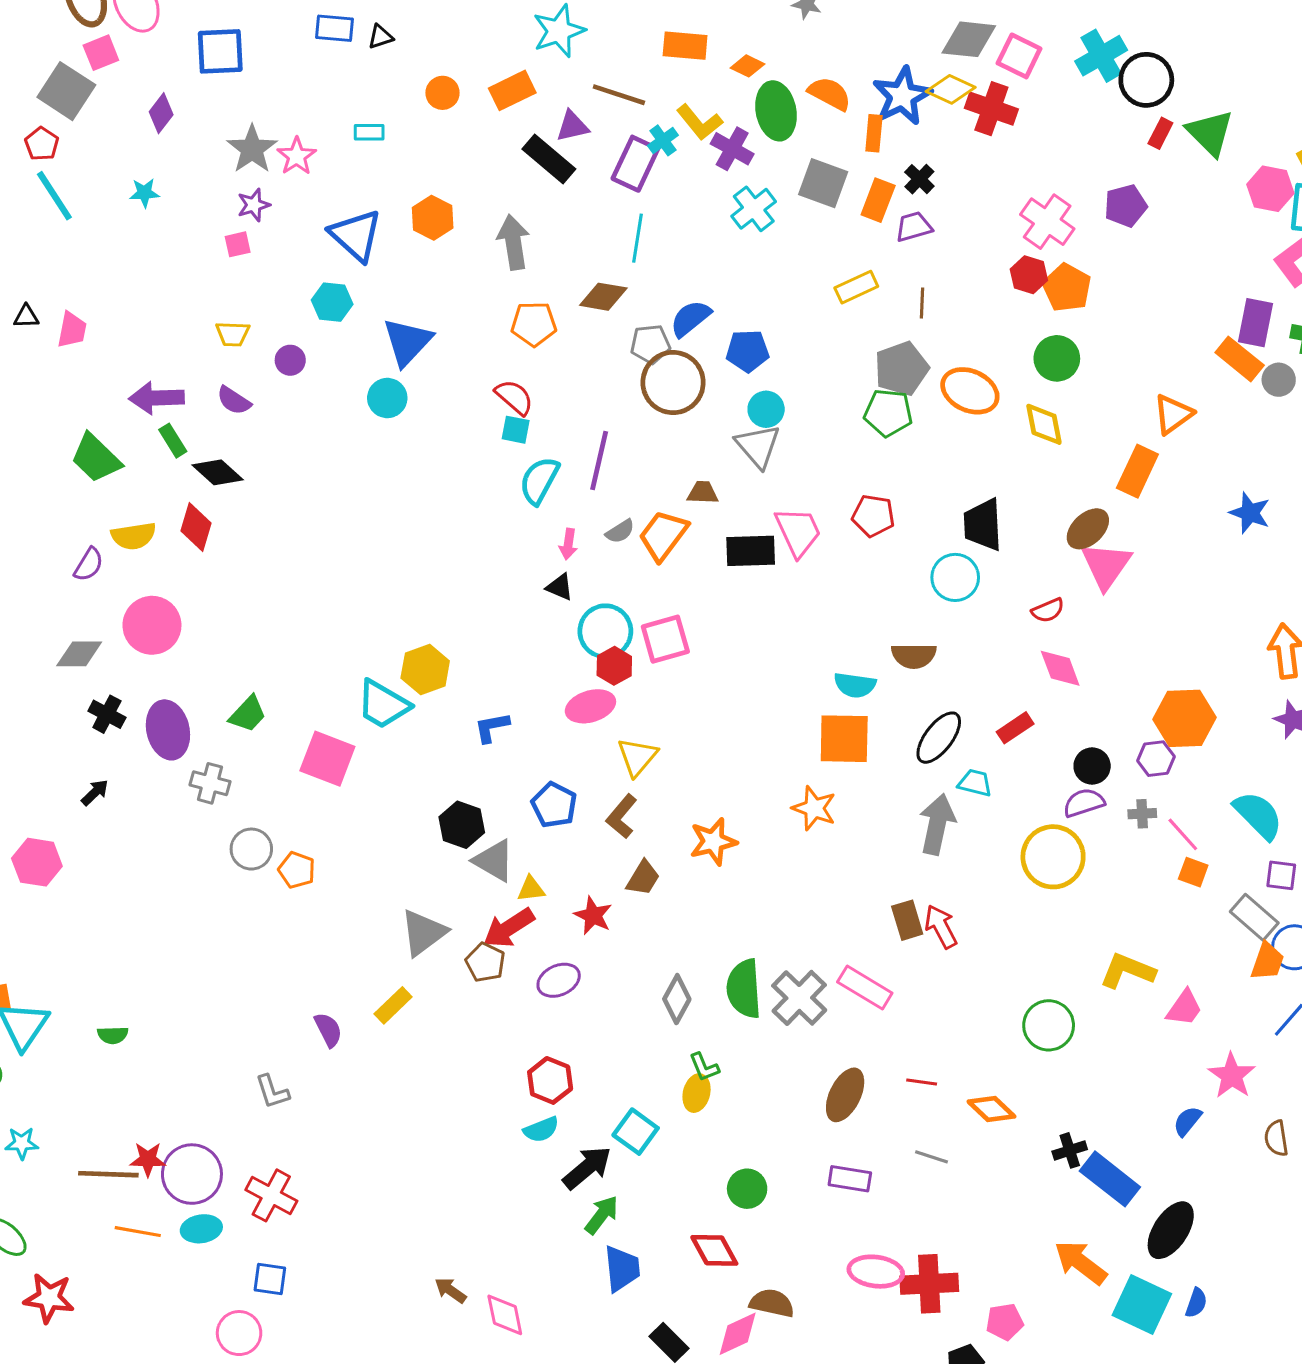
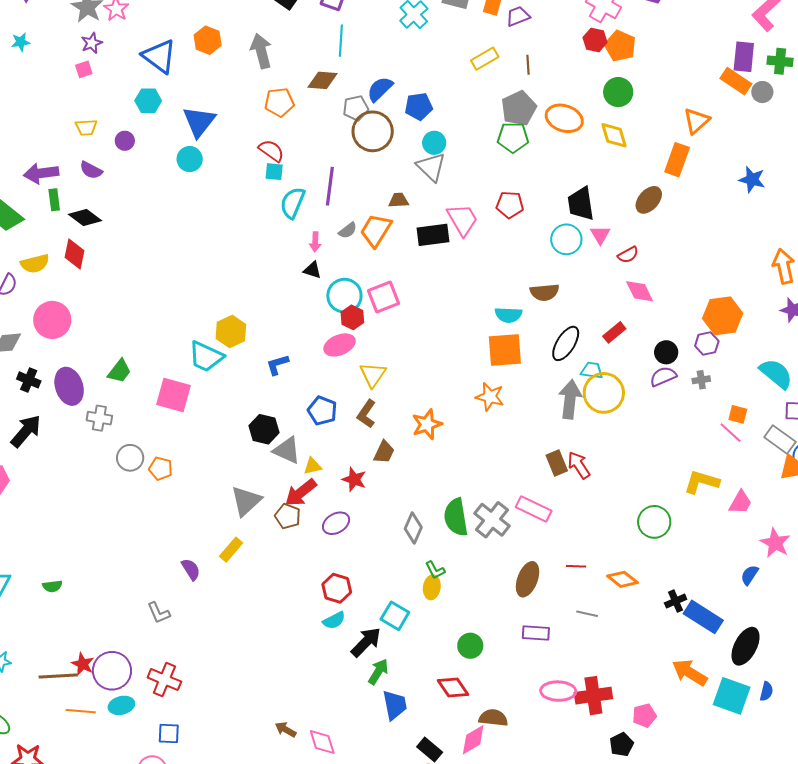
green rectangle: (173, 441) -> (54, 200), turned 30
pink triangle: (1106, 565) -> (600, 235), moved, size x0.6
black arrow: (95, 793) -> (26, 431), size x1.8
pink line: (1183, 834) -> (731, 433), moved
yellow circle: (1053, 857) -> (604, 393), moved
red star: (148, 1159) -> (83, 664), turned 30

